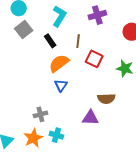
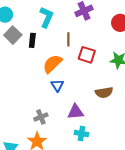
black rectangle: (50, 41) -> (32, 40), moved, turned 48
purple triangle: (90, 118) -> (76, 112), moved
cyan cross: (56, 135) -> (81, 134), moved

